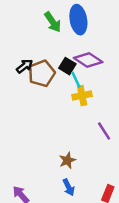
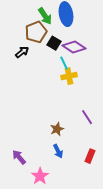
black square: (67, 66) -> (54, 43), moved
brown pentagon: (42, 73) -> (36, 32), moved
purple line: (104, 131) -> (87, 117), moved

